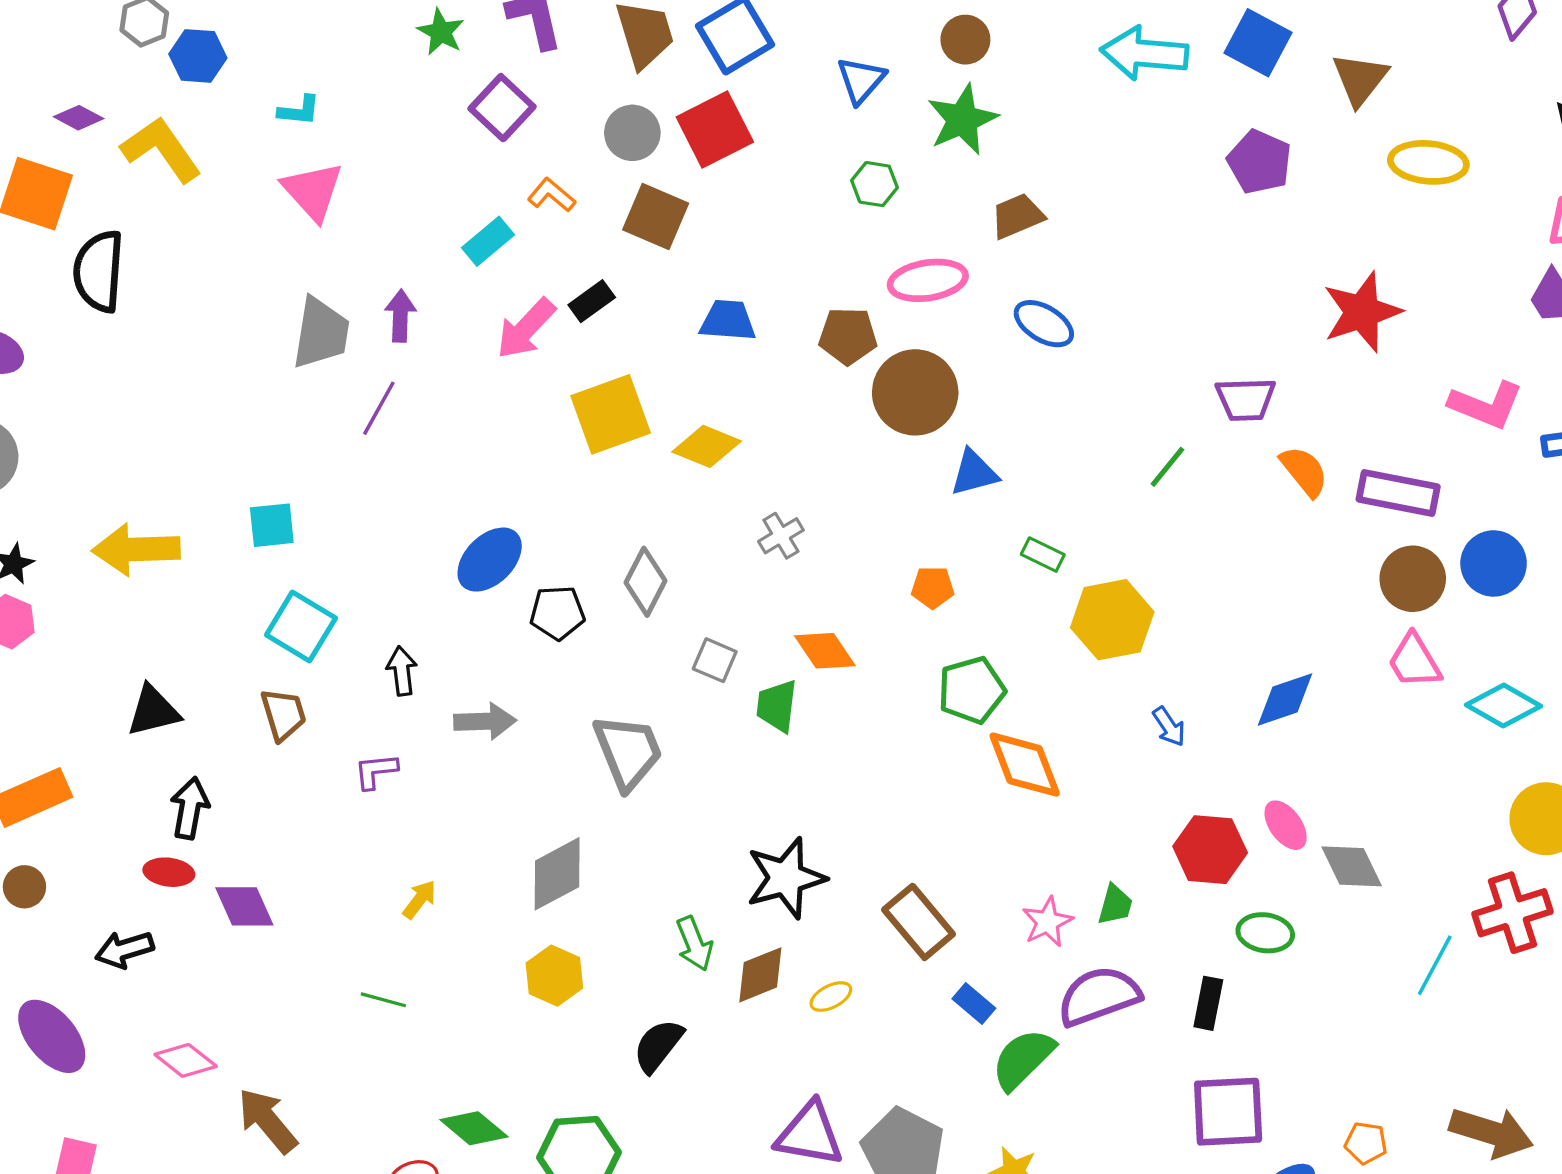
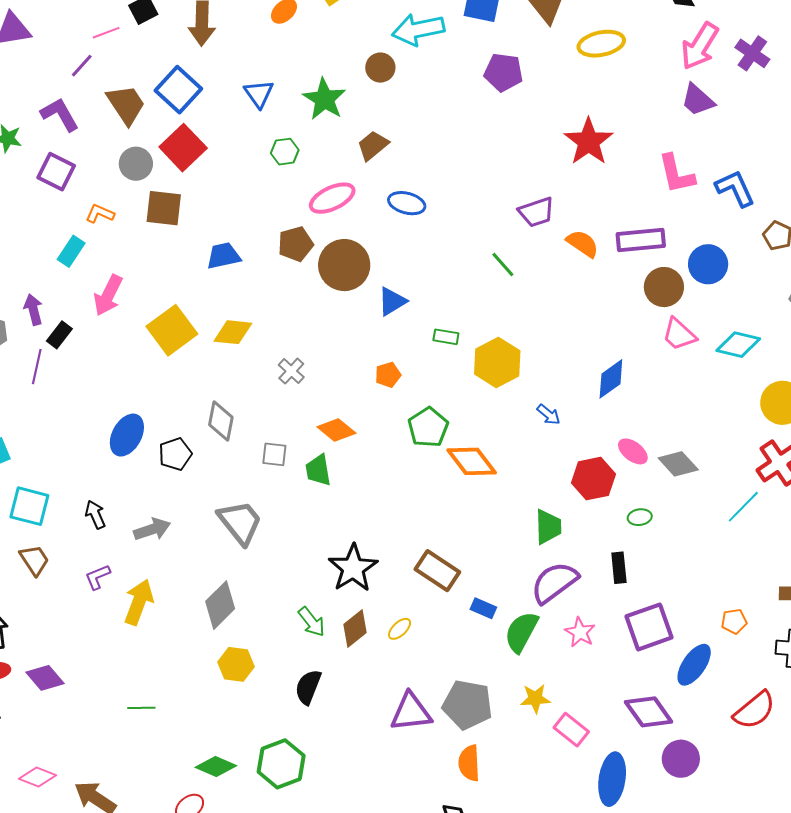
brown circle: (965, 40) -> (380, 68), moved
black rectangle: (592, 301) -> (59, 335), moved
pink L-shape: (1486, 405) -> (676, 174), turned 72
green line: (1167, 467) -> (503, 265), turned -64
yellow arrow: (419, 899) -> (139, 602), moved, size x1.8
green trapezoid: (1115, 905) -> (548, 527), size x1.4
pink star: (1047, 922) -> (580, 632), moved
green ellipse: (1265, 933) -> (640, 517), size x0.7
cyan line: (1435, 965) -> (743, 507), turned 33

